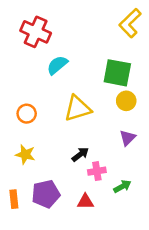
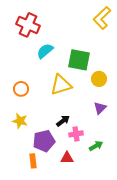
green square: (117, 73) -> (79, 60), moved
purple pentagon: (46, 194) -> (44, 141), moved
orange rectangle: (14, 199) -> (33, 161), moved

